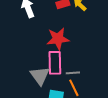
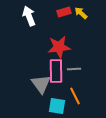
gray line: (73, 73) -> (74, 69), moved

